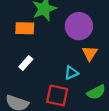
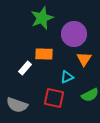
orange rectangle: (25, 28) -> (44, 54), moved

